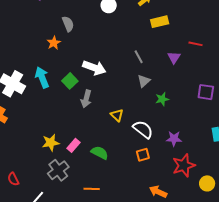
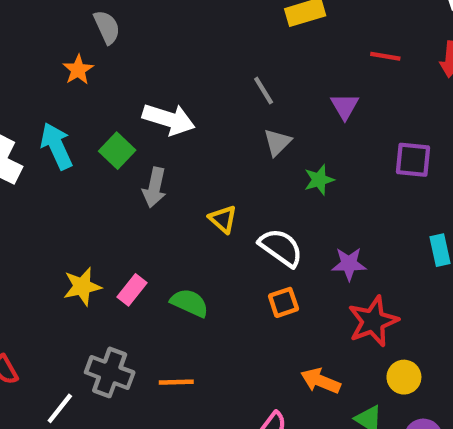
purple triangle: (174, 57) -> (345, 106), moved
gray cross: (58, 170) -> (110, 372), moved, turned -30
yellow circle: (207, 183) -> (404, 377), moved

